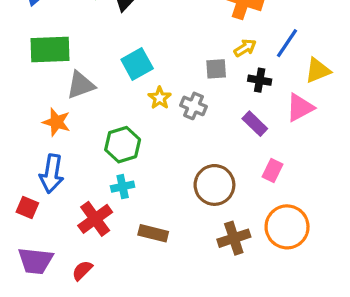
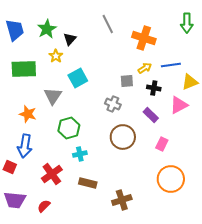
blue line: (287, 43) -> (171, 65), turned 48
gray triangle: (81, 85) -> (53, 96), moved, turned -36
yellow star: (160, 98) -> (56, 56), moved
brown circle: (214, 185) -> (123, 137), moved
cyan cross: (123, 187) -> (80, 154), moved
brown cross: (234, 238) -> (122, 200), moved

